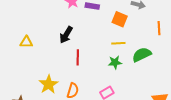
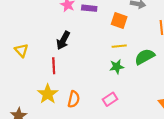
yellow triangle: (26, 42) -> (21, 50), turned 48
red line: (78, 57) -> (54, 66), moved

